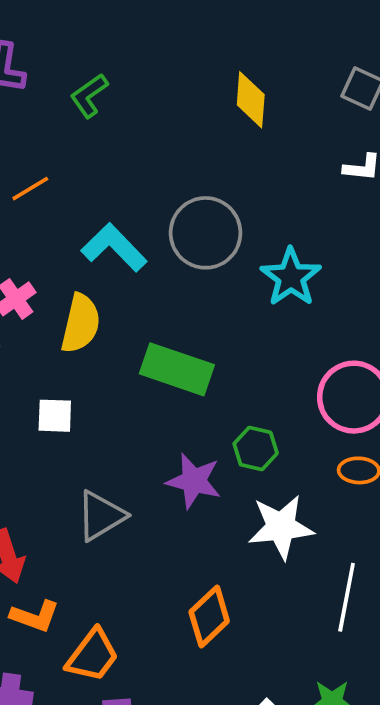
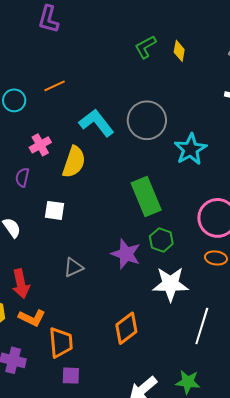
green L-shape: (89, 96) -> (145, 47), moved
yellow diamond: (251, 100) -> (179, 51), size x0.7
green rectangle: (177, 369) -> (146, 197), moved, turned 42
gray triangle: (101, 516) -> (74, 267), size x0.7
orange trapezoid: (92, 655) -> (61, 342), turned -48

